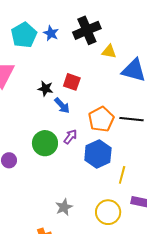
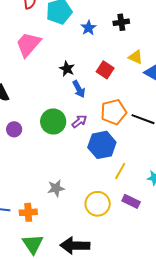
black cross: (87, 30) -> (121, 22), size x0.6
blue star: (51, 33) -> (89, 28), moved
yellow triangle: (109, 52) -> (136, 57), moved
red square: (72, 82) -> (105, 70), moved

